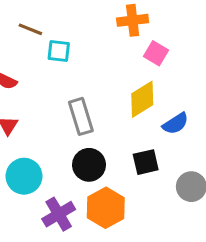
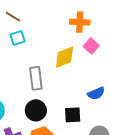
cyan square: (59, 51) -> (18, 38), moved, turned -35
yellow diamond: (142, 99) -> (64, 57), moved

